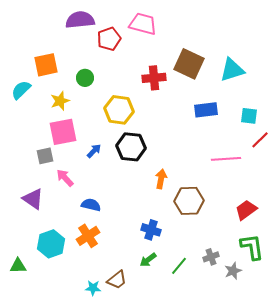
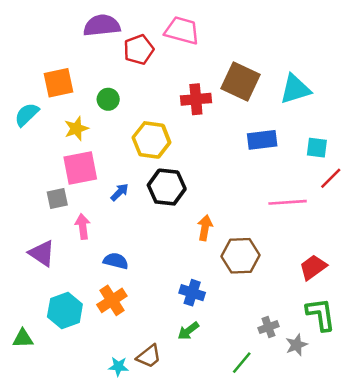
pink arrow: (65, 178) -> (83, 227), turned 36
green line: (179, 266) -> (242, 363), moved

